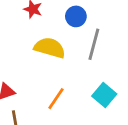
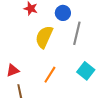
yellow semicircle: (50, 48) -> (44, 37), turned -80

